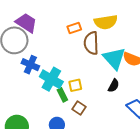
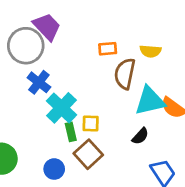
yellow semicircle: (106, 22) -> (150, 51), size x0.7
cyan triangle: (114, 58) -> (150, 101), turned 45
brown square: (79, 108) -> (88, 154), size x1.5

